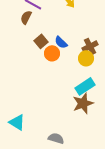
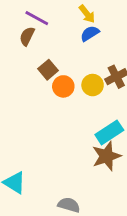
blue semicircle: (61, 42) -> (90, 33), moved, turned 104
yellow circle: (86, 58) -> (93, 85), moved

